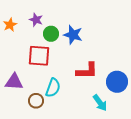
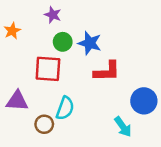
purple star: (36, 20) -> (53, 15), moved
red L-shape: (87, 71) -> (107, 71), moved

